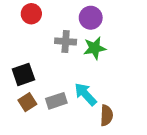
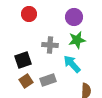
gray cross: (66, 41) -> (50, 45), moved
cyan arrow: (85, 94) -> (72, 64), moved

